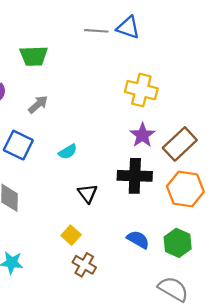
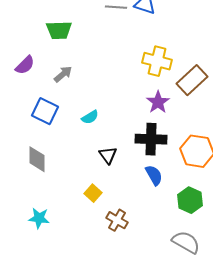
brown rectangle: (180, 144) -> (192, 80), moved
blue semicircle: (138, 240) -> (154, 175), moved, turned 30
brown cross: (84, 265) -> (117, 220), moved

